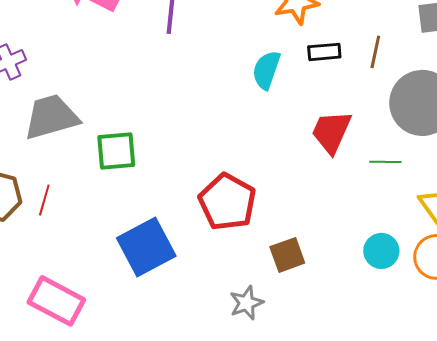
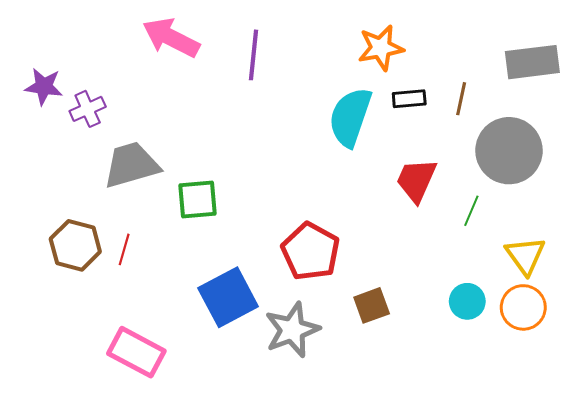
cyan semicircle: (266, 70) -> (350, 117), size x1.5
green line: (385, 162) -> (471, 211), turned -68
gray star: (246, 303) -> (292, 330), moved, size x1.6

